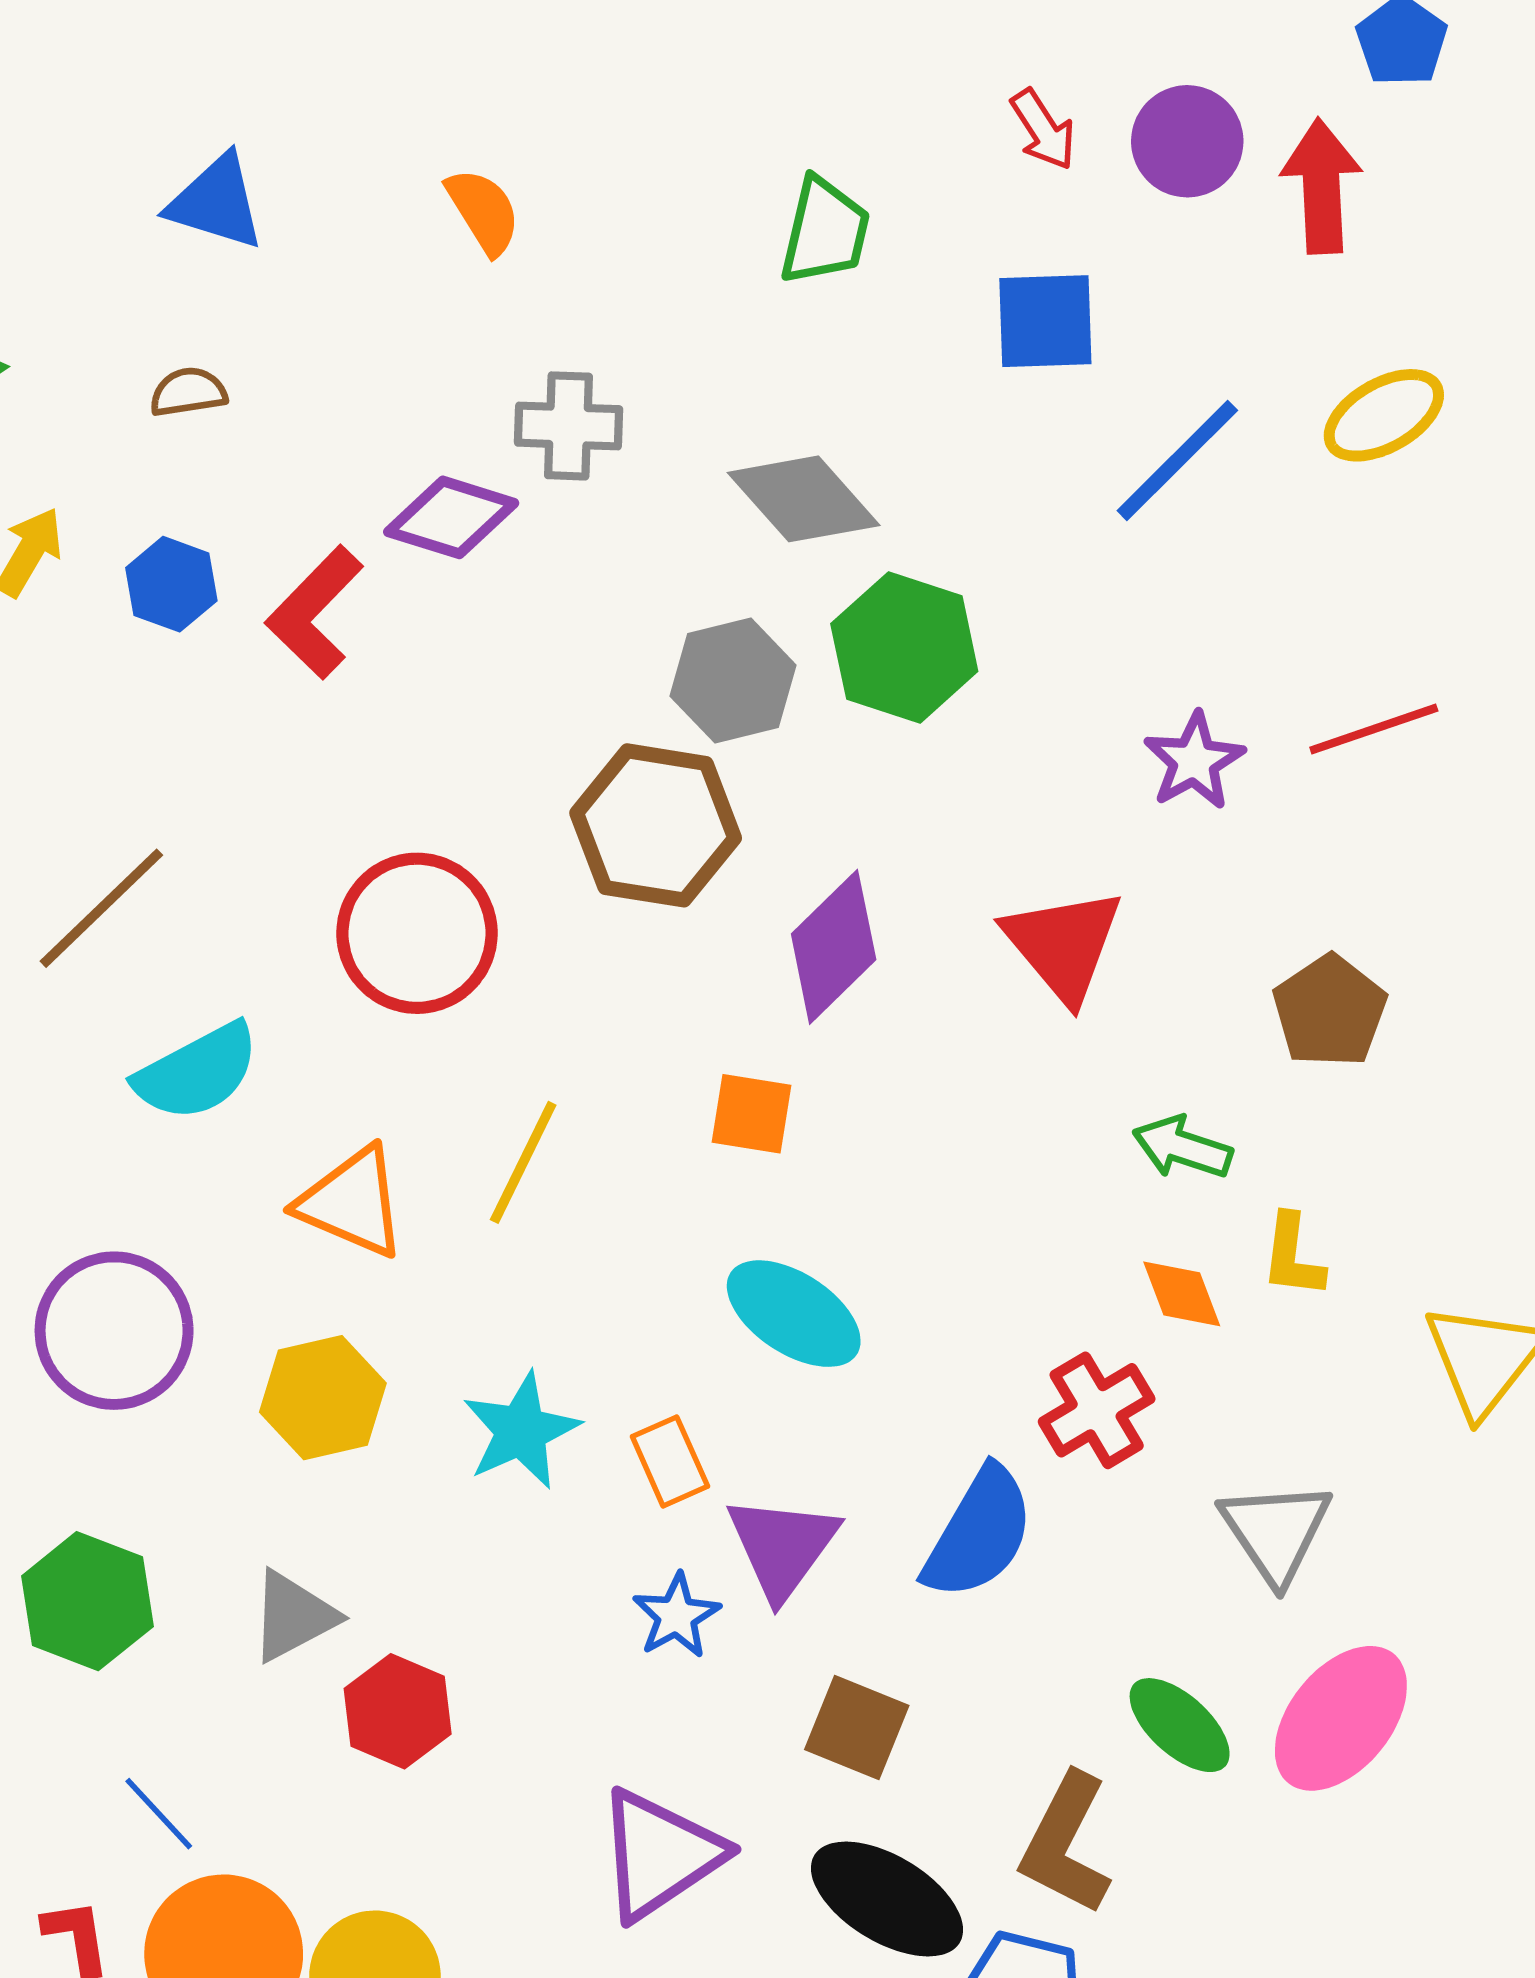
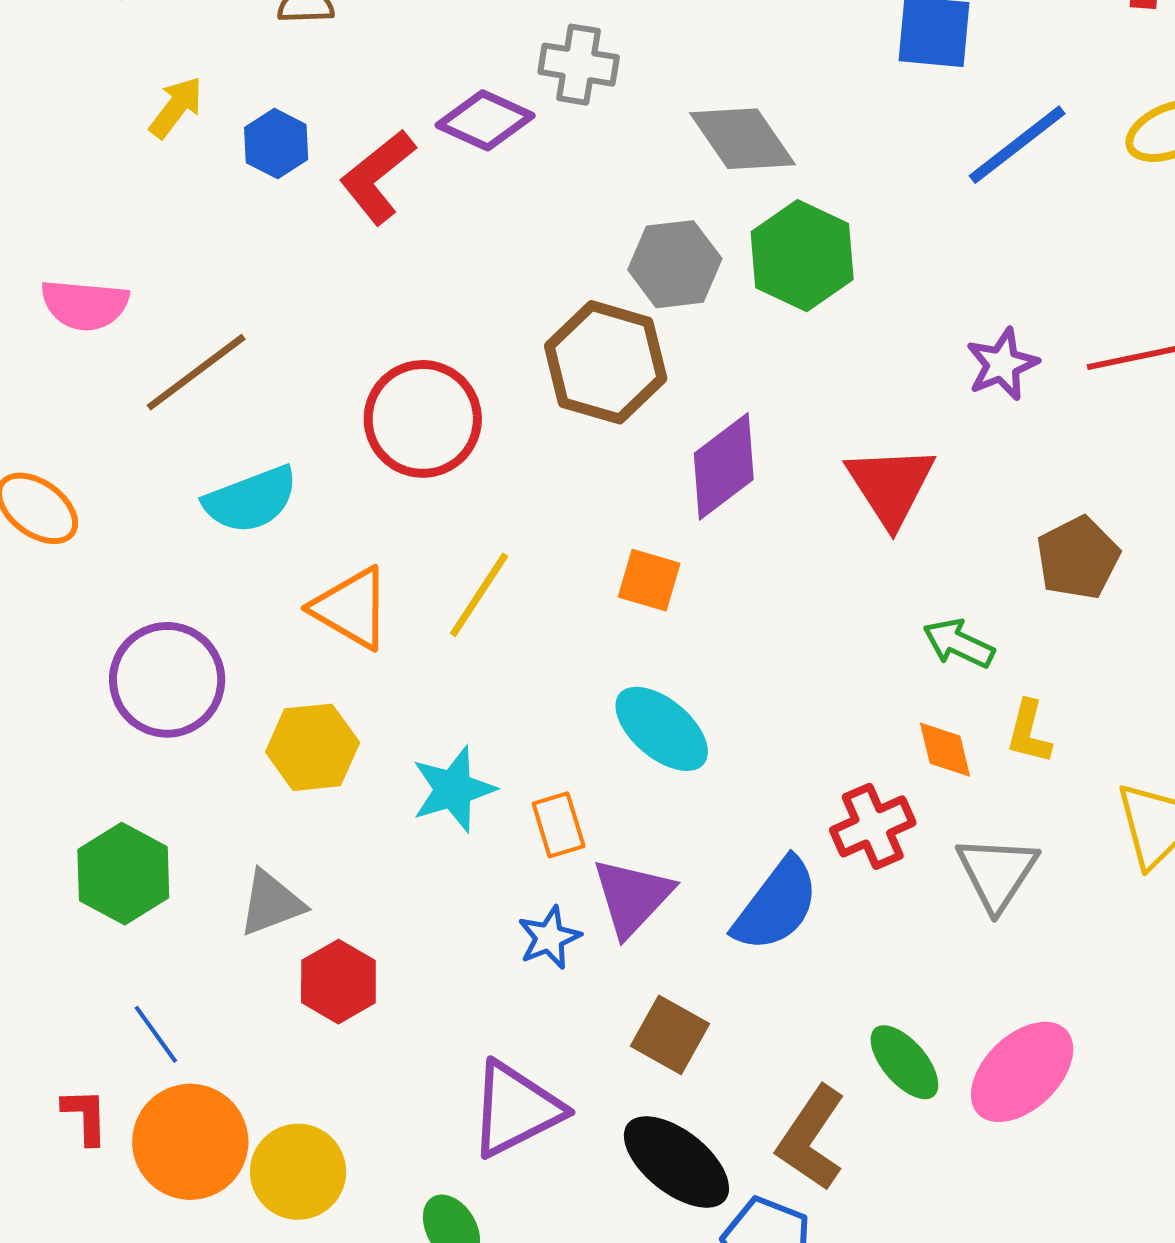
gray triangle: (1276, 1532) -> (997, 873), moved

